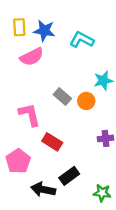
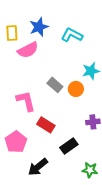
yellow rectangle: (19, 27) -> (12, 33), moved
blue star: (44, 31) -> (39, 27), turned -30
black rectangle: (69, 176) -> (69, 146), moved
black arrow: (43, 189) -> (38, 167), turned -50

